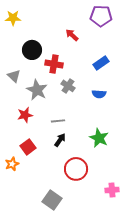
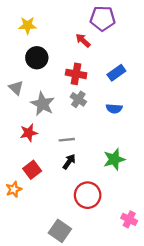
purple pentagon: (101, 16) -> (103, 18), moved
yellow star: (13, 18) -> (28, 25), moved
red cross: (54, 64) -> (76, 74), moved
green star: (99, 138) -> (114, 159), turned 30
pink cross: (112, 190) -> (129, 219), turned 32

